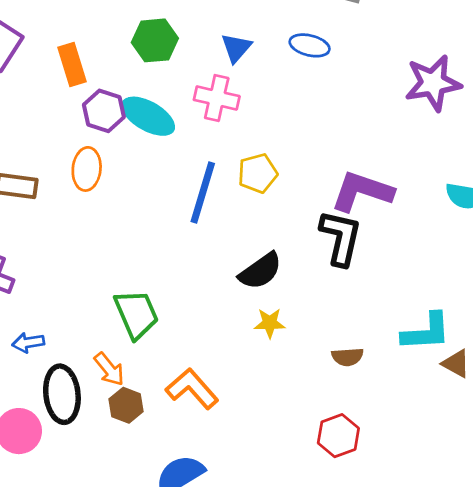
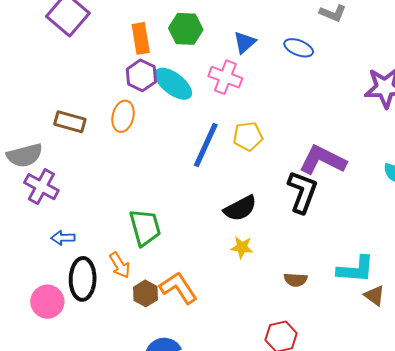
orange rectangle: (72, 64) -> (141, 38), moved
brown hexagon: (126, 405) -> (145, 293), moved

